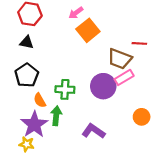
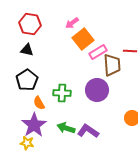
brown trapezoid: (120, 59) -> (112, 65), turned -115
pink rectangle: (124, 77) -> (98, 52), moved
green arrow: (56, 116) -> (66, 128), moved, turned -78

